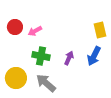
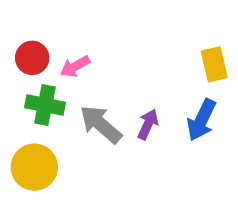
green cross: (41, 56) -> (45, 105), moved
gray arrow: (46, 83) -> (101, 124), moved

